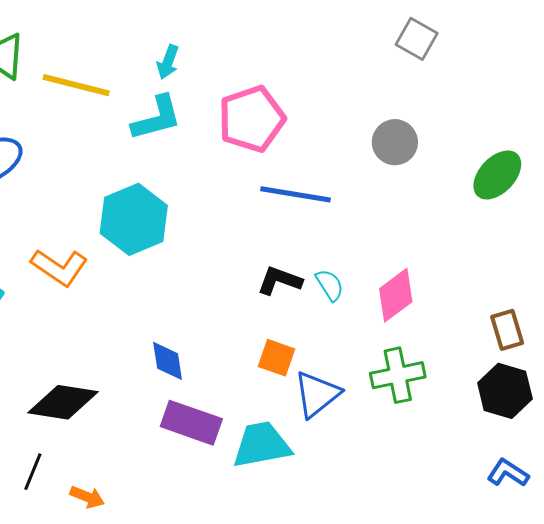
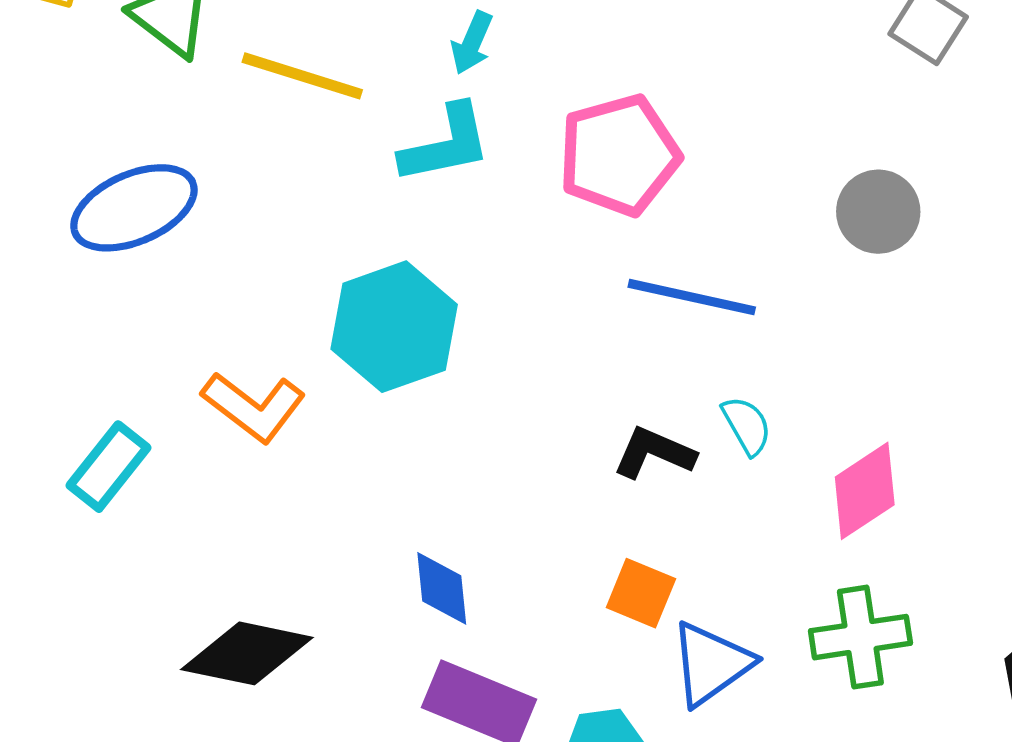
cyan semicircle: (330, 285) -> (747, 426), moved

